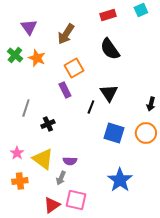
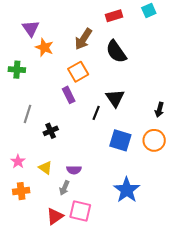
brown arrow: (66, 34) -> (83, 39), moved
green cross: (15, 55) -> (17, 70), moved, turned -35
orange star: (37, 58) -> (44, 47), moved
yellow triangle: (43, 159) -> (45, 168), size x0.6

